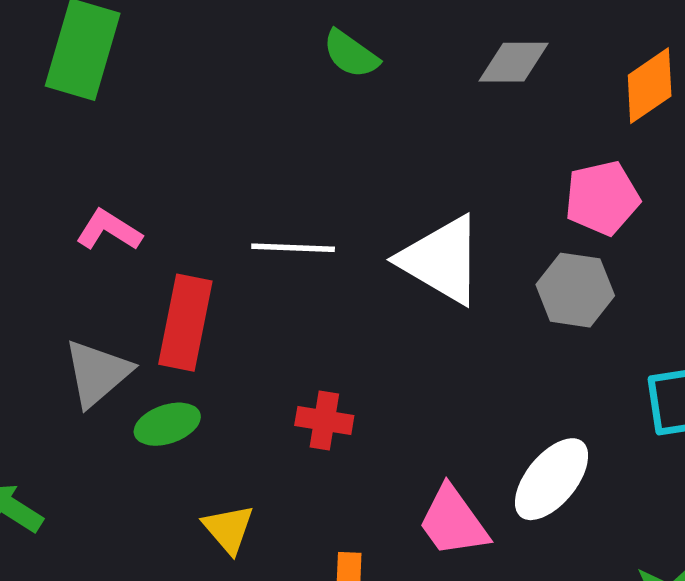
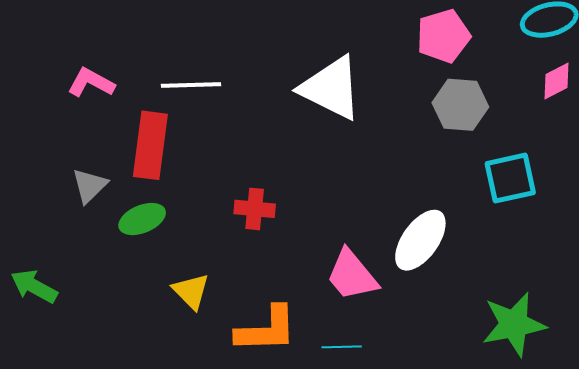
white line: (293, 248) -> (191, 85), moved
gray hexagon: (575, 290) -> (460, 105), moved
gray triangle: (97, 373) -> (89, 186), size x0.7

